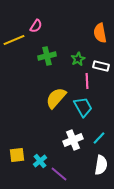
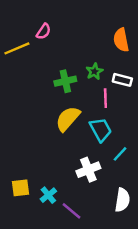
green cross: (47, 56) -> (65, 81), moved
cyan line: (99, 138) -> (120, 154), moved

